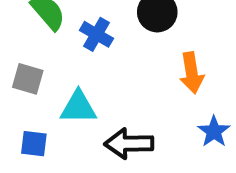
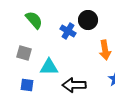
blue cross: (97, 34) -> (68, 31), moved

